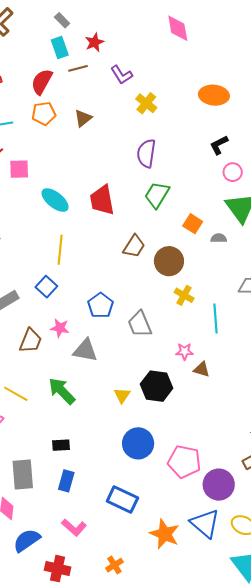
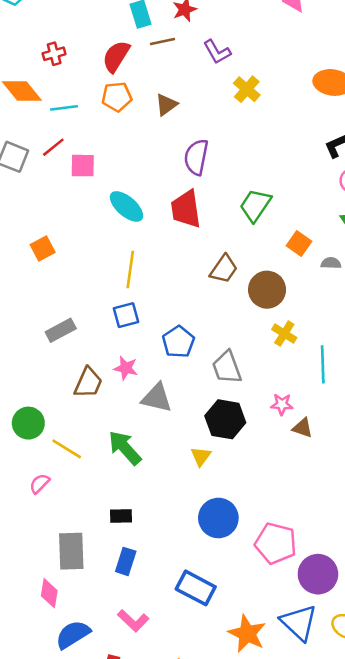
purple semicircle: (146, 153) -> (196, 157), moved
blue square: (46, 287) -> (126, 315), moved, turned 30
black hexagon: (157, 386) -> (225, 419), moved

